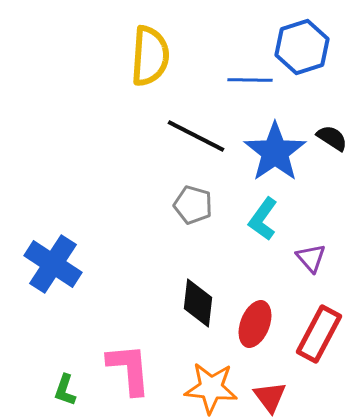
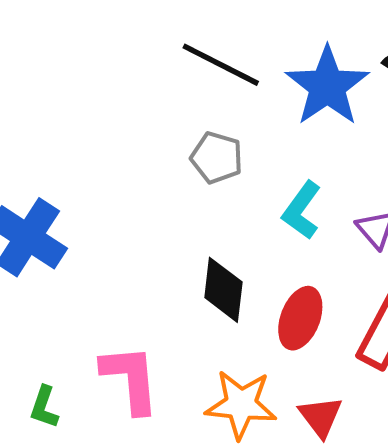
cyan L-shape: (263, 219) -> (302, 210), moved

